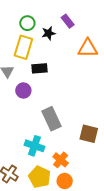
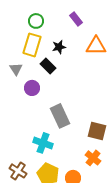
black star: (49, 33) -> (59, 47), moved
black rectangle: (39, 68) -> (48, 66), turned 49
orange cross: (61, 160) -> (93, 158), moved

